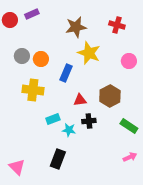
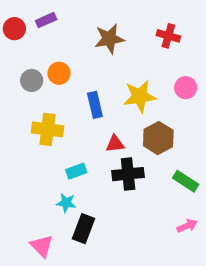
yellow star: (89, 53) -> (140, 96), moved, turned -30
orange circle: (41, 59) -> (59, 73), moved
blue rectangle: (66, 73) -> (95, 105), turned -36
black cross: (89, 121) -> (128, 174), size x1.5
cyan star: (69, 130) -> (66, 203), moved
pink triangle: (17, 167) -> (42, 246), moved

